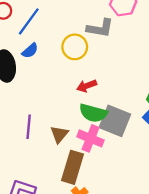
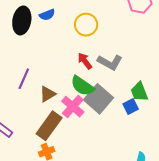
gray L-shape: (100, 28) -> (110, 62), moved
red arrow: (87, 86) -> (85, 61), turned 54

